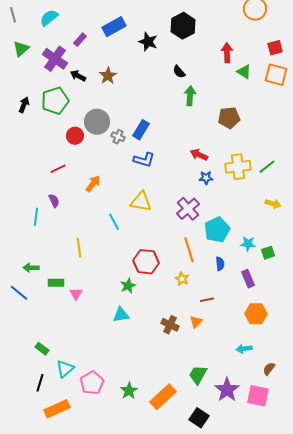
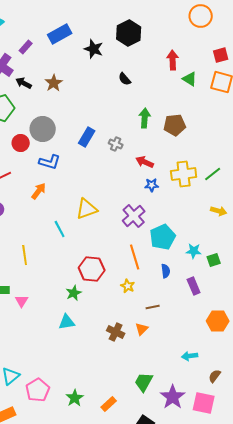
green arrow: (190, 96) -> (145, 118), moved
gray cross: (118, 137) -> (116, 144), moved
blue L-shape: (144, 160) -> (50, 162), moved
yellow triangle: (141, 202) -> (87, 209), turned -30
orange hexagon: (256, 314) -> (218, 321), moved
orange rectangle: (163, 397) -> (109, 404), size x0.6

